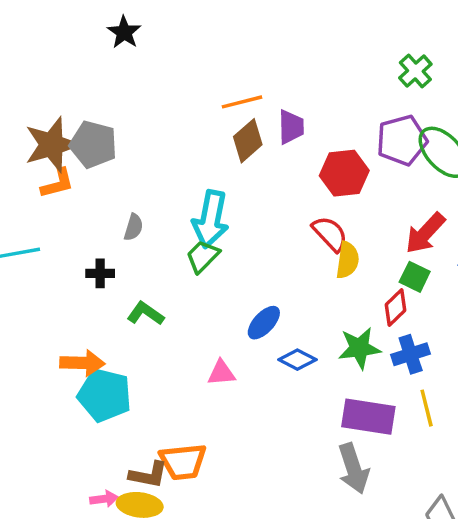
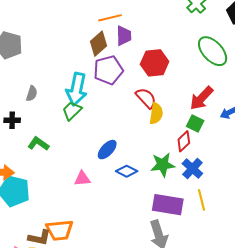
orange line: (242, 102) -> (110, 18), moved
purple pentagon: (402, 140) -> (108, 70), moved
blue cross: (411, 354) -> (192, 169), turned -30

